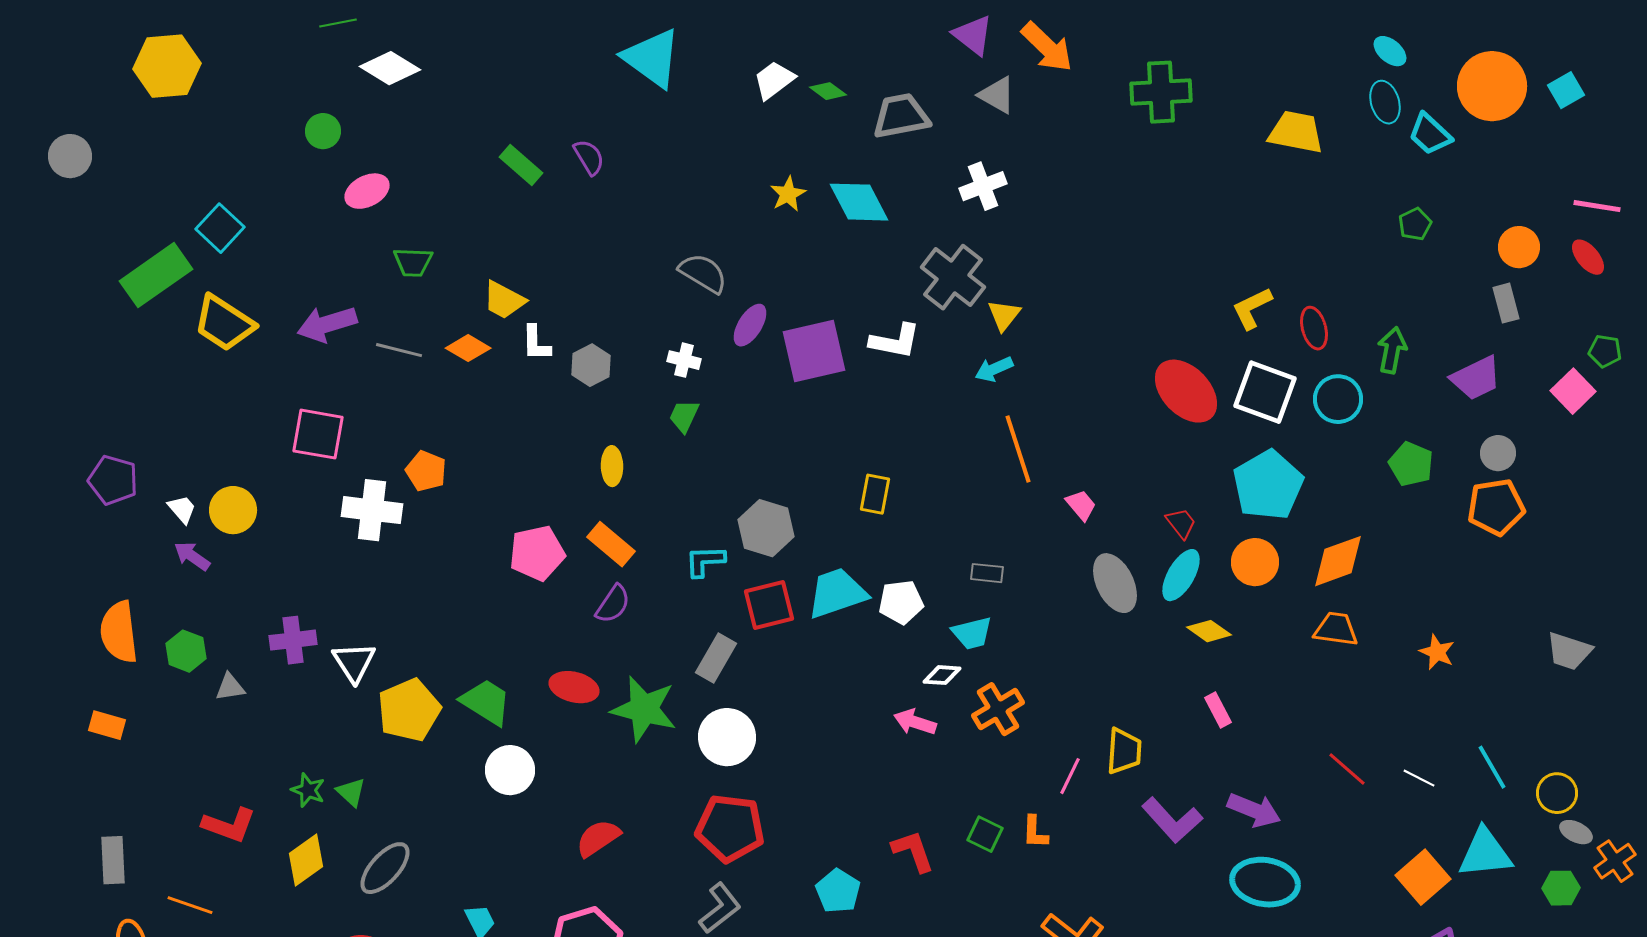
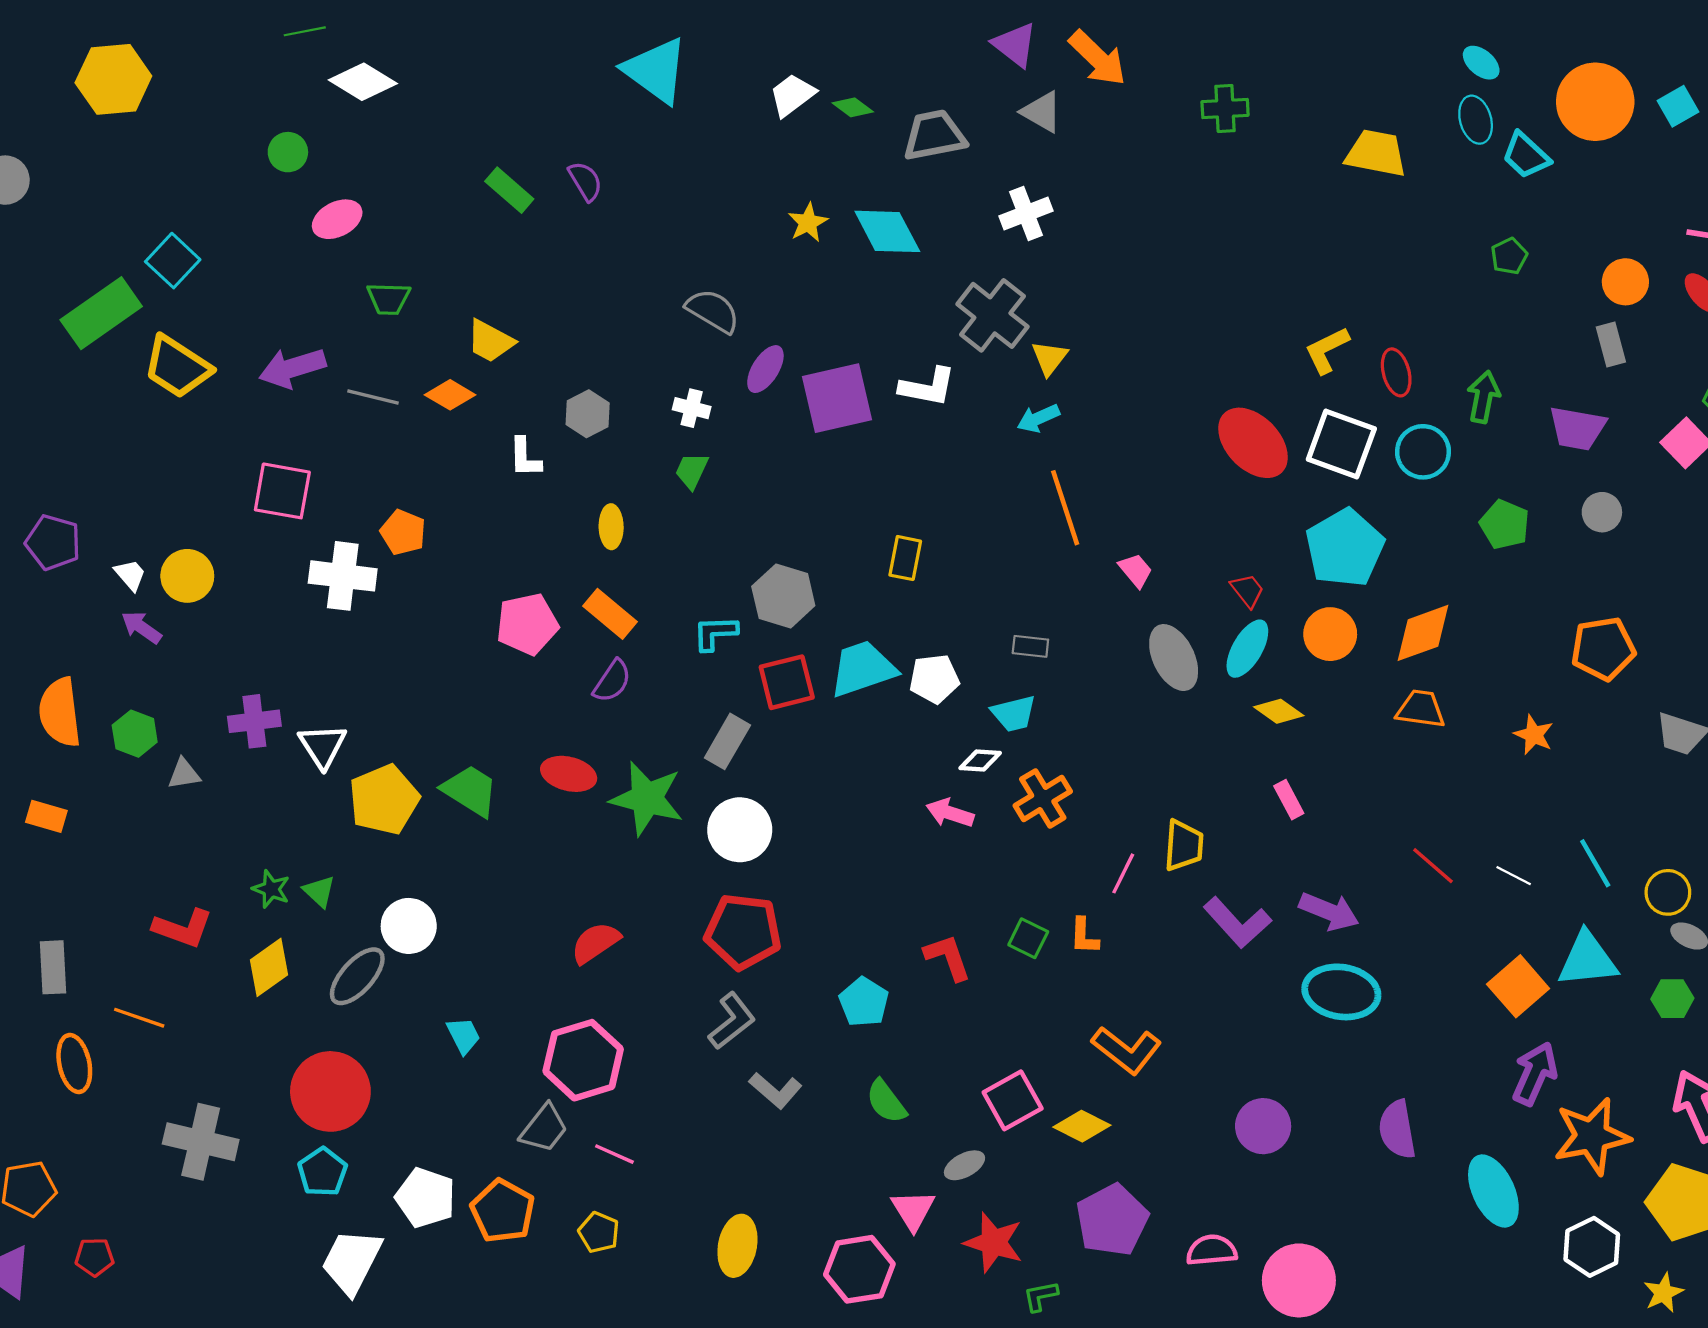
green cross: (1161, 92) -> (1225, 108), size x0.7
white L-shape: (536, 343) -> (525, 457), moved
purple trapezoid: (1476, 378) -> (1577, 428), turned 36
orange pentagon: (1496, 507) -> (1603, 649), moved
white circle: (510, 770) -> (409, 926), moved

